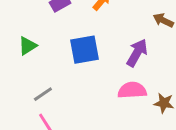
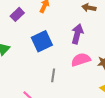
gray line: (43, 94) -> (53, 75), moved, turned -32

